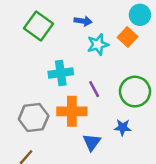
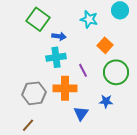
blue arrow: (83, 21) -> (59, 36), moved
orange square: (128, 37) -> (105, 45), moved
cyan star: (98, 45) -> (89, 19), moved, turned 30

